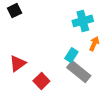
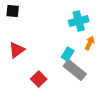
black square: (14, 11) -> (13, 11), turned 32
red triangle: (18, 63) -> (17, 50), moved

